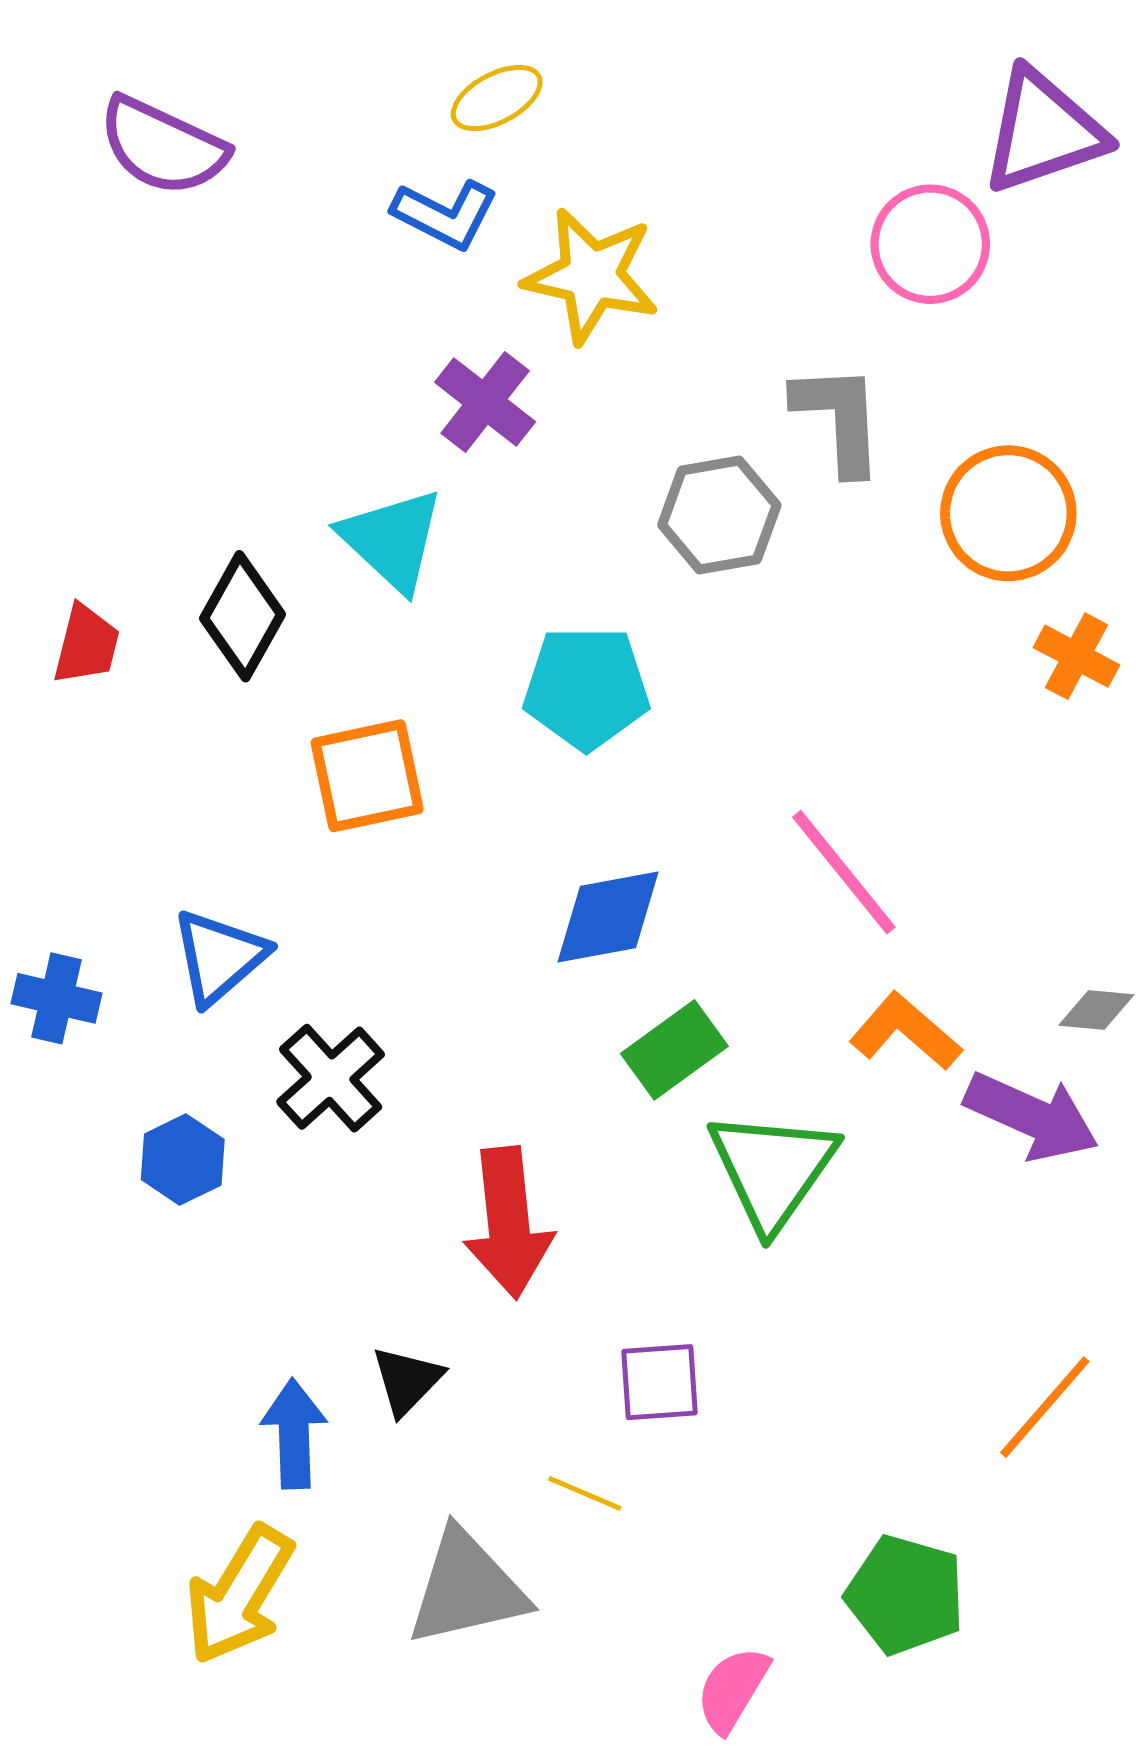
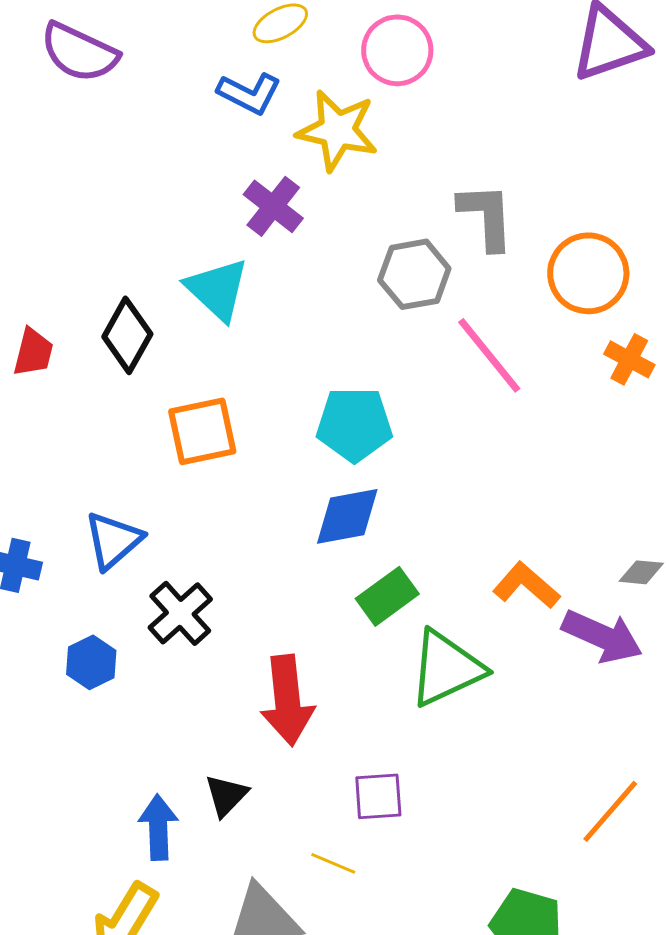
pink circle: (930, 244) -> (397, 50), moved
cyan pentagon: (586, 688) -> (354, 424), moved
pink line: (844, 872) -> (489, 355), moved
green triangle: (772, 1169) -> (446, 668), turned 30

